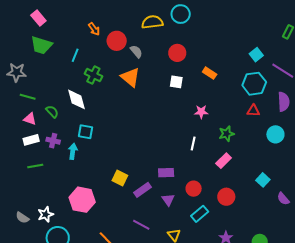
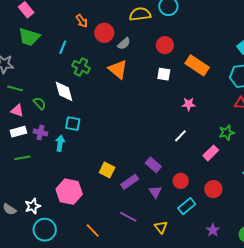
gray semicircle: (136, 51) -> (124, 44), turned 88
orange rectangle: (210, 73) -> (197, 65), size x1.6
green star: (226, 134) -> (227, 133), moved
white line: (193, 144) -> (180, 136), turned 32
purple rectangle: (166, 173) -> (153, 165), turned 42

